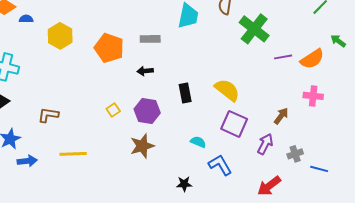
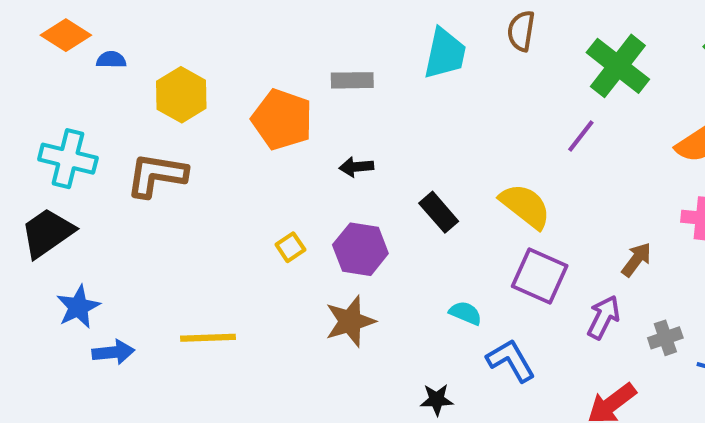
green cross: (254, 29) -> (618, 66), moved
gray rectangle: (150, 39) -> (352, 80), moved
purple line: (283, 57) -> (581, 136), moved, turned -42
black rectangle: (185, 93) -> (439, 212), turned -30
brown L-shape: (48, 115) -> (157, 175), moved, size x1.4

